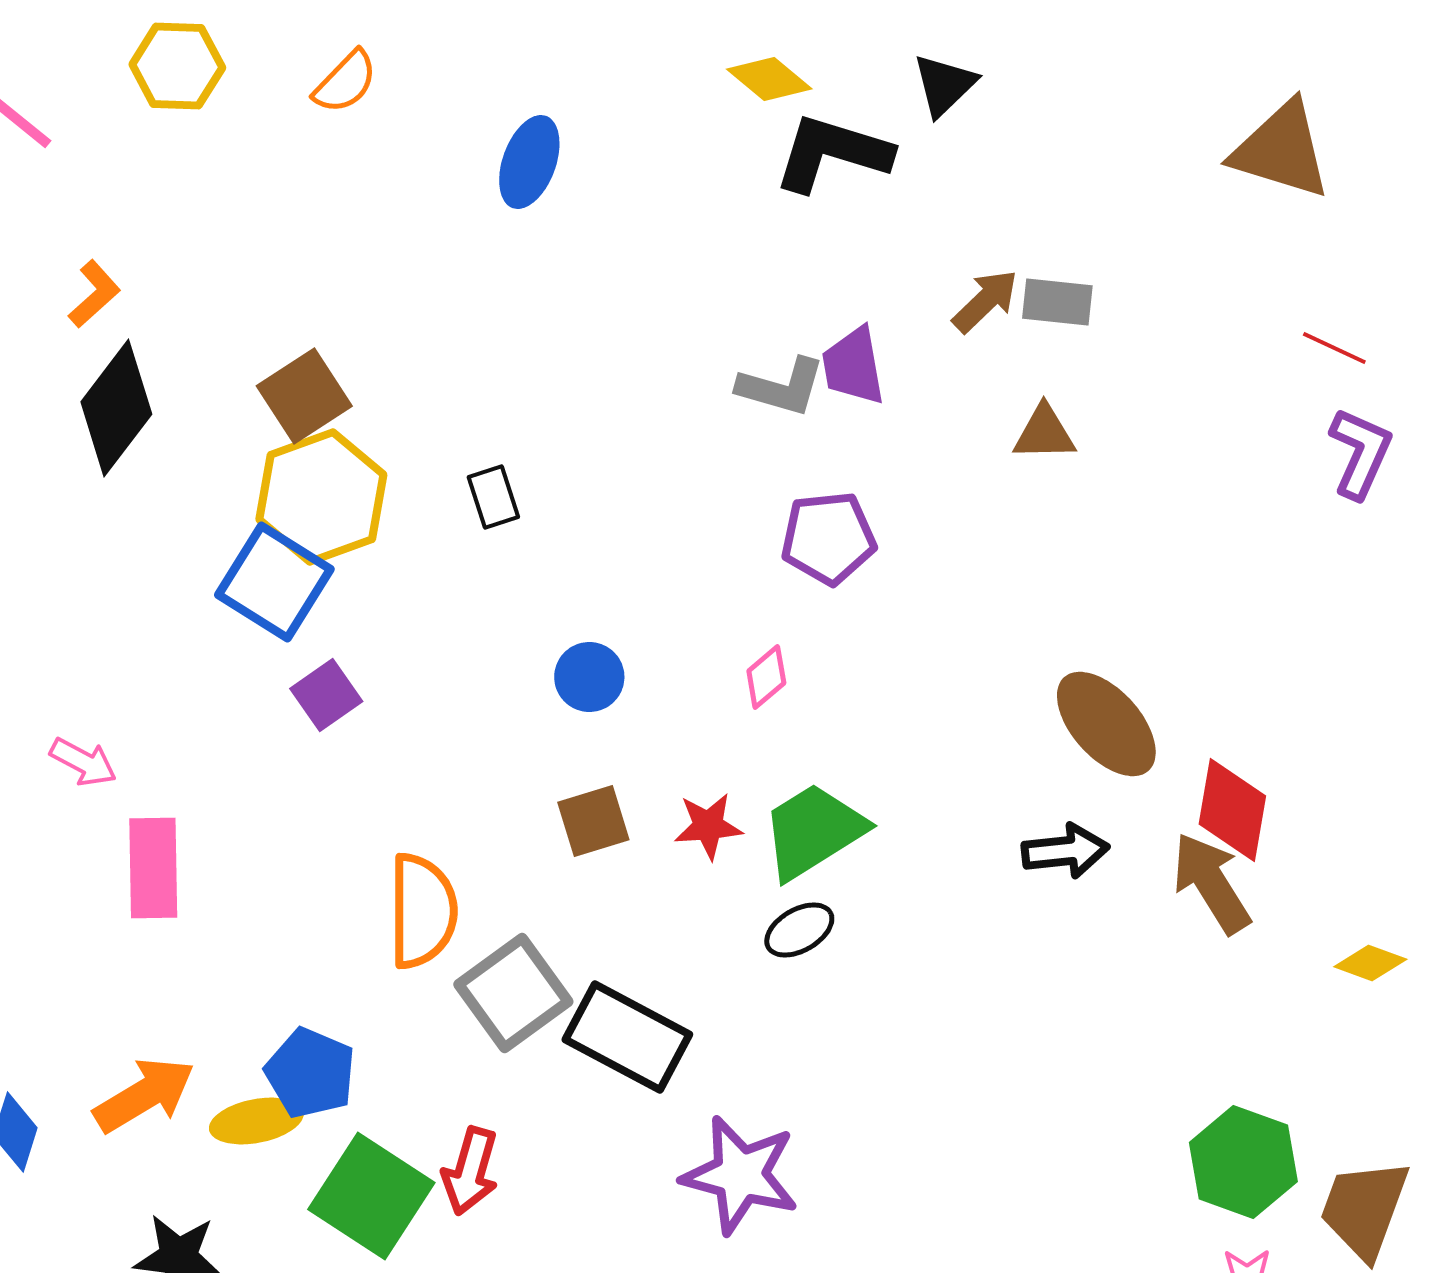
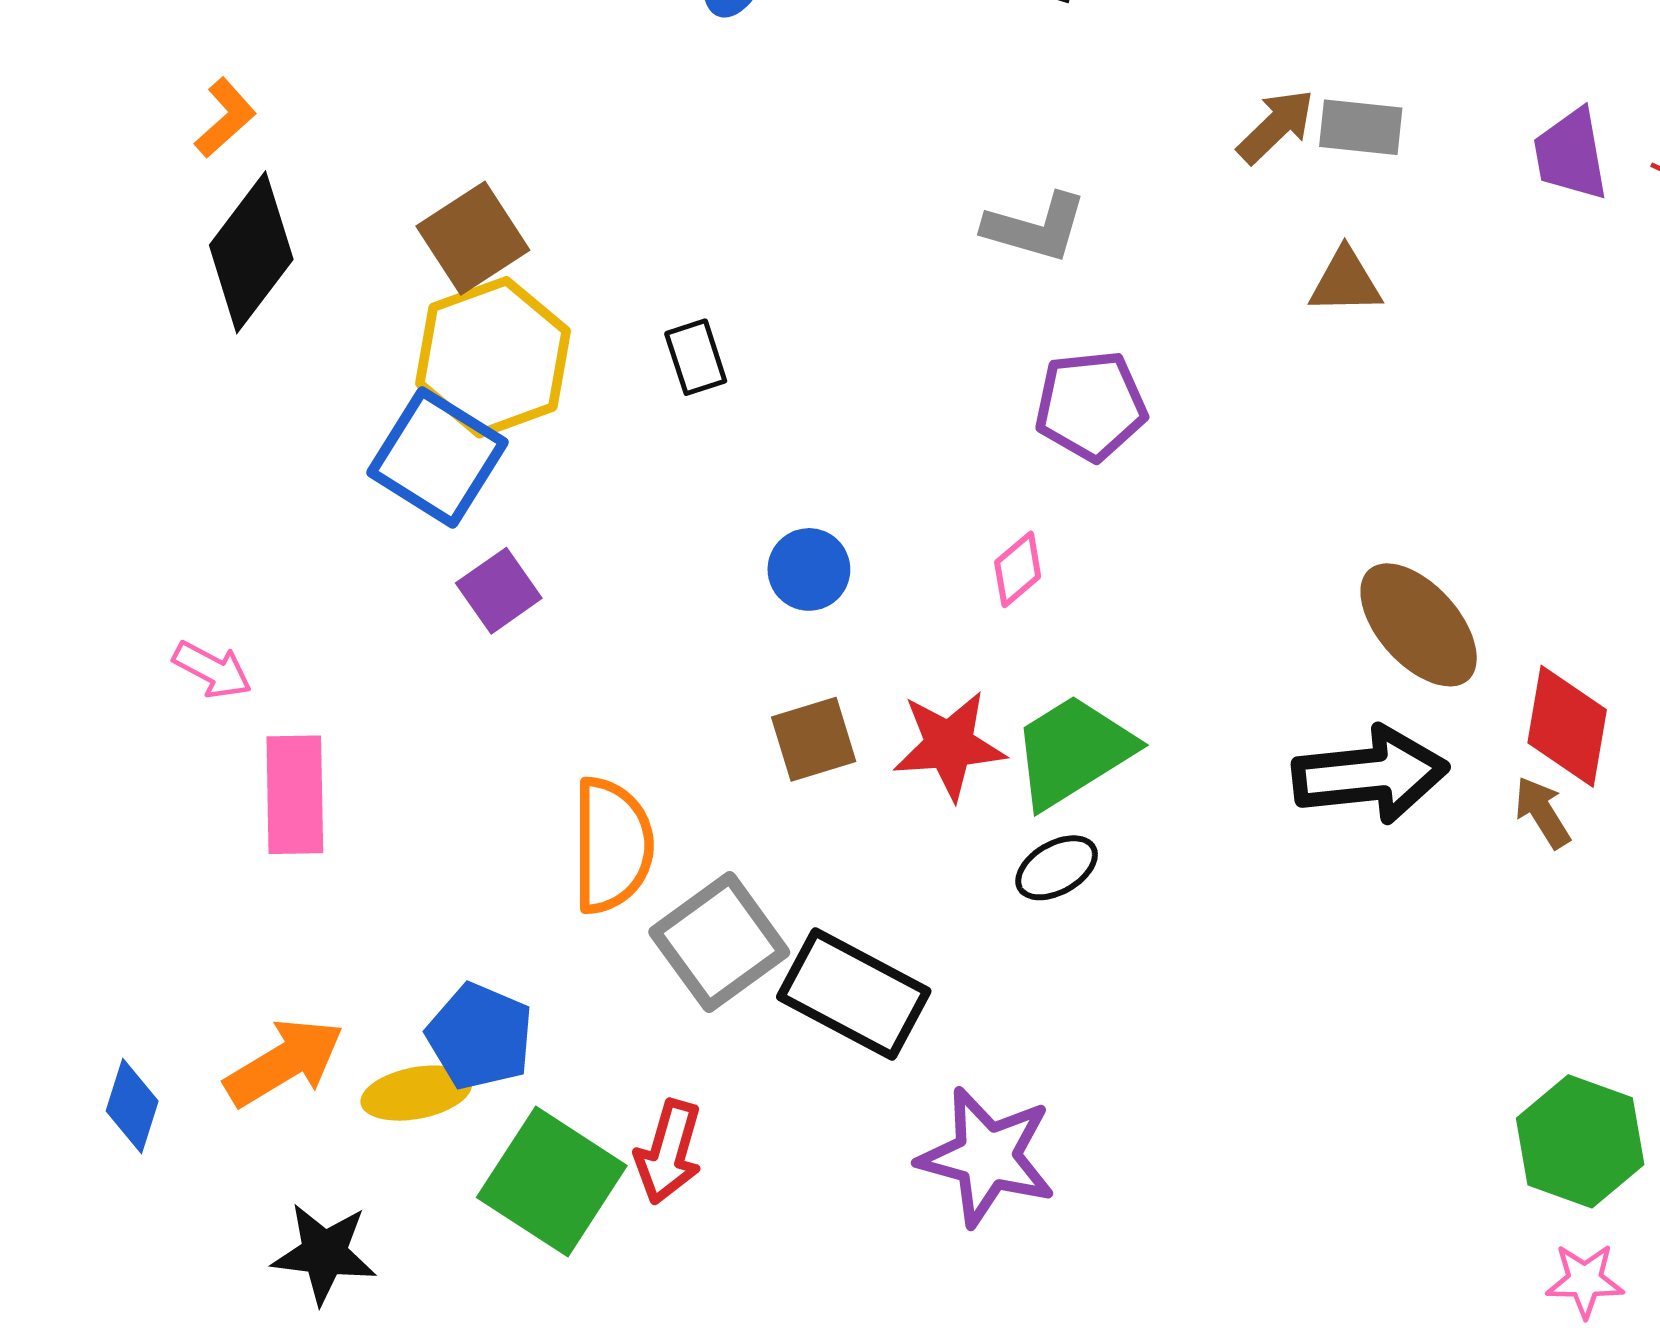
purple trapezoid: (853, 366) -> (1571, 154), moved
red star: (708, 826) -> (949, 745), size x1.4
black arrow: (1065, 851) -> (1370, 775), size x1.5
brown arrow: (1211, 883) -> (1542, 812), size x0.6

